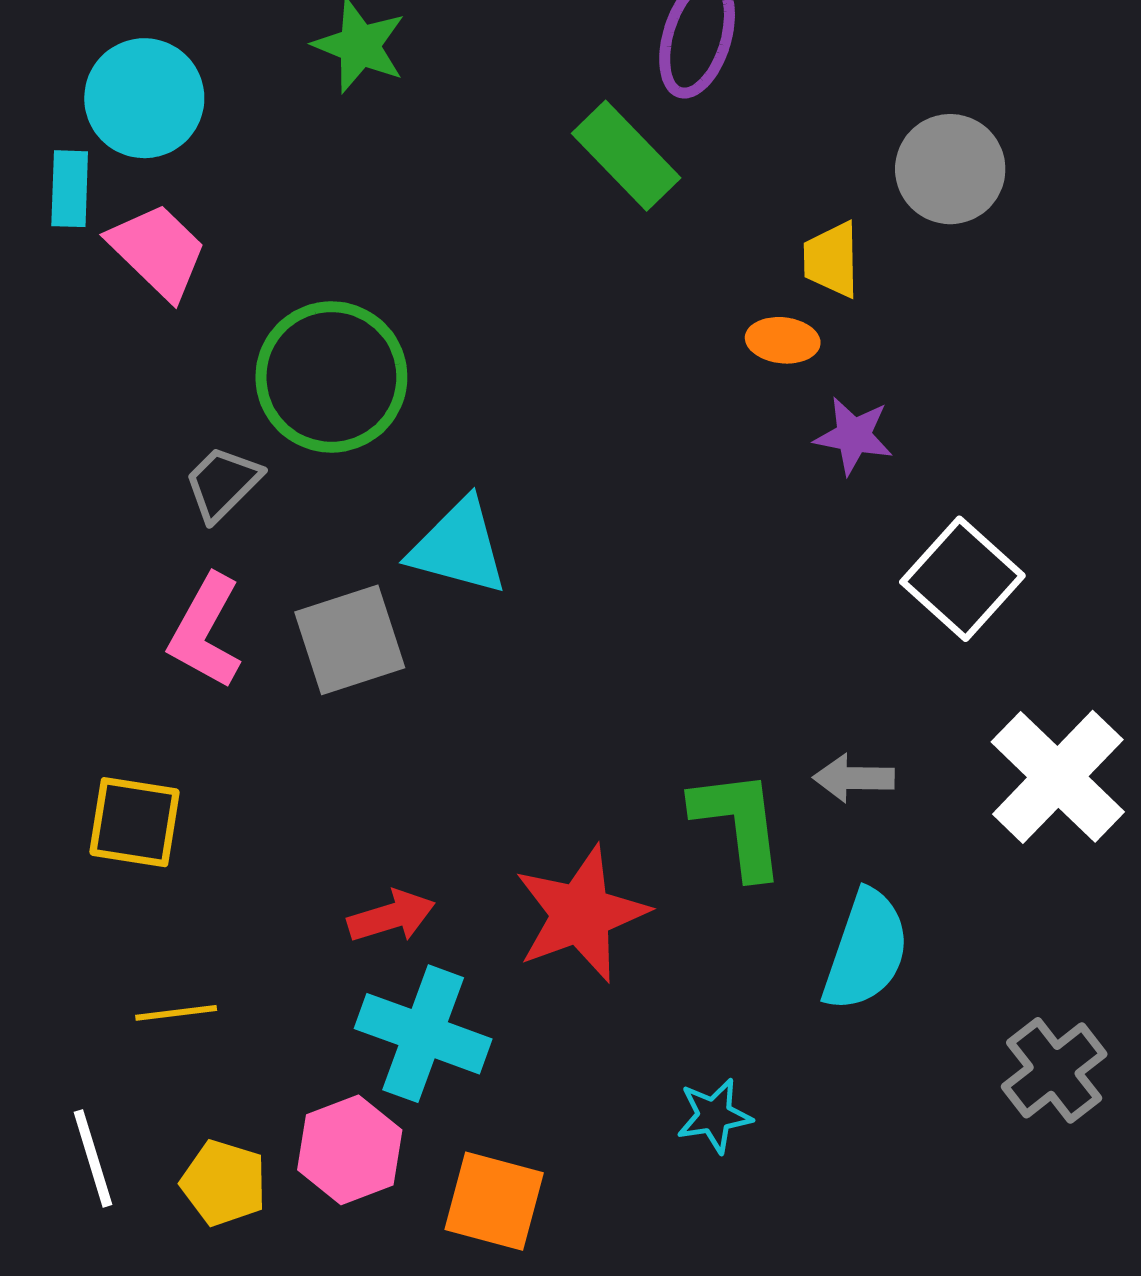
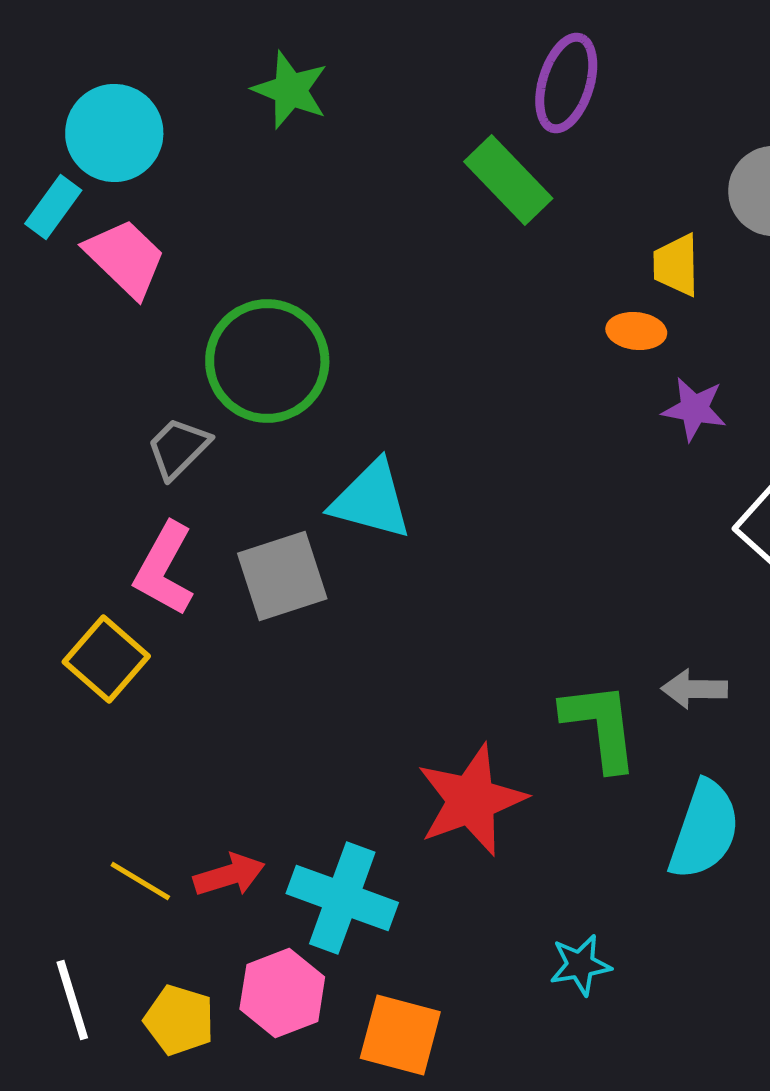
cyan rectangle: (70, 189) -> (53, 207), turned 34
yellow square: (135, 822) -> (106, 659), moved, turned 32
red arrow: (391, 916) -> (229, 875), moved
yellow line: (176, 1013) -> (140, 881), turned 38

